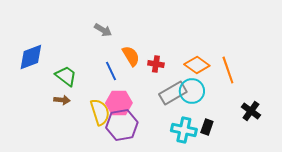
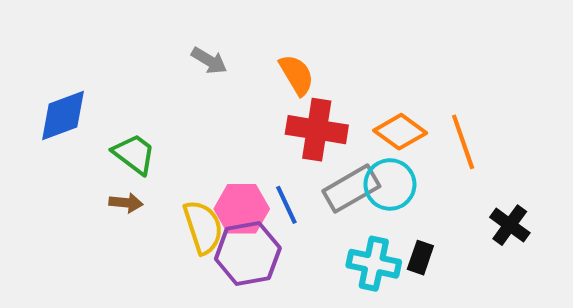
orange semicircle: (131, 56) -> (297, 75), moved
red cross: (156, 64) -> (317, 130), size x1.8
blue line: (111, 71) -> (286, 205), moved

